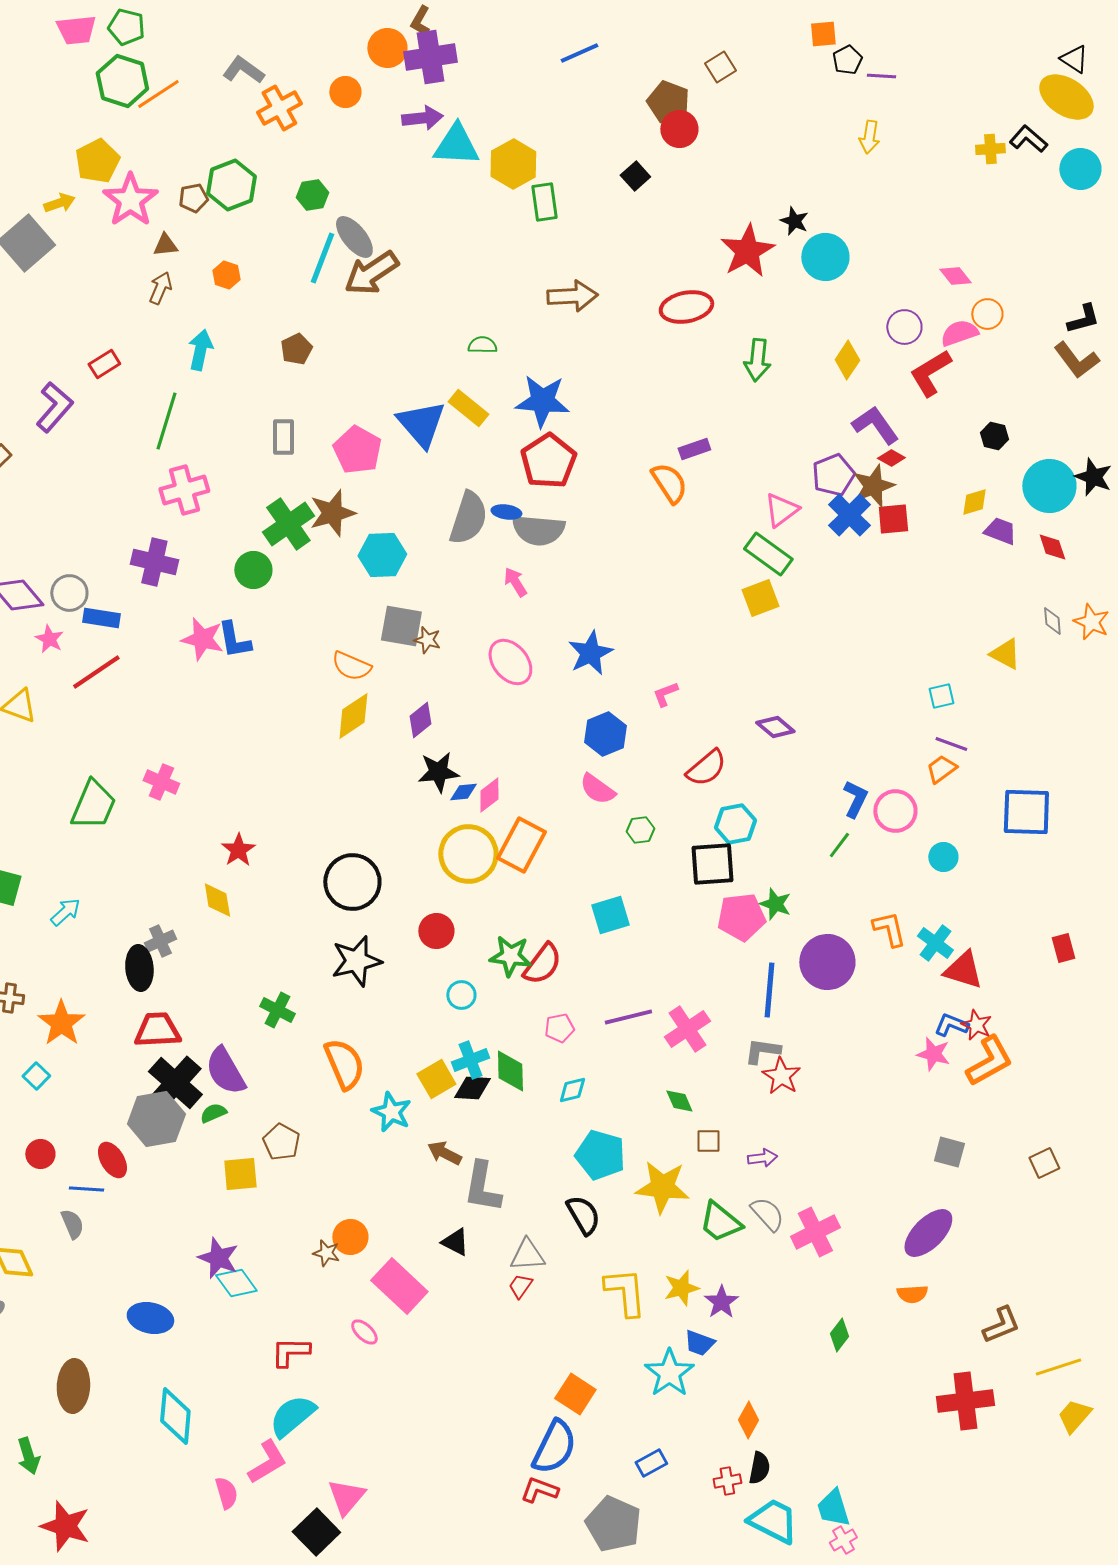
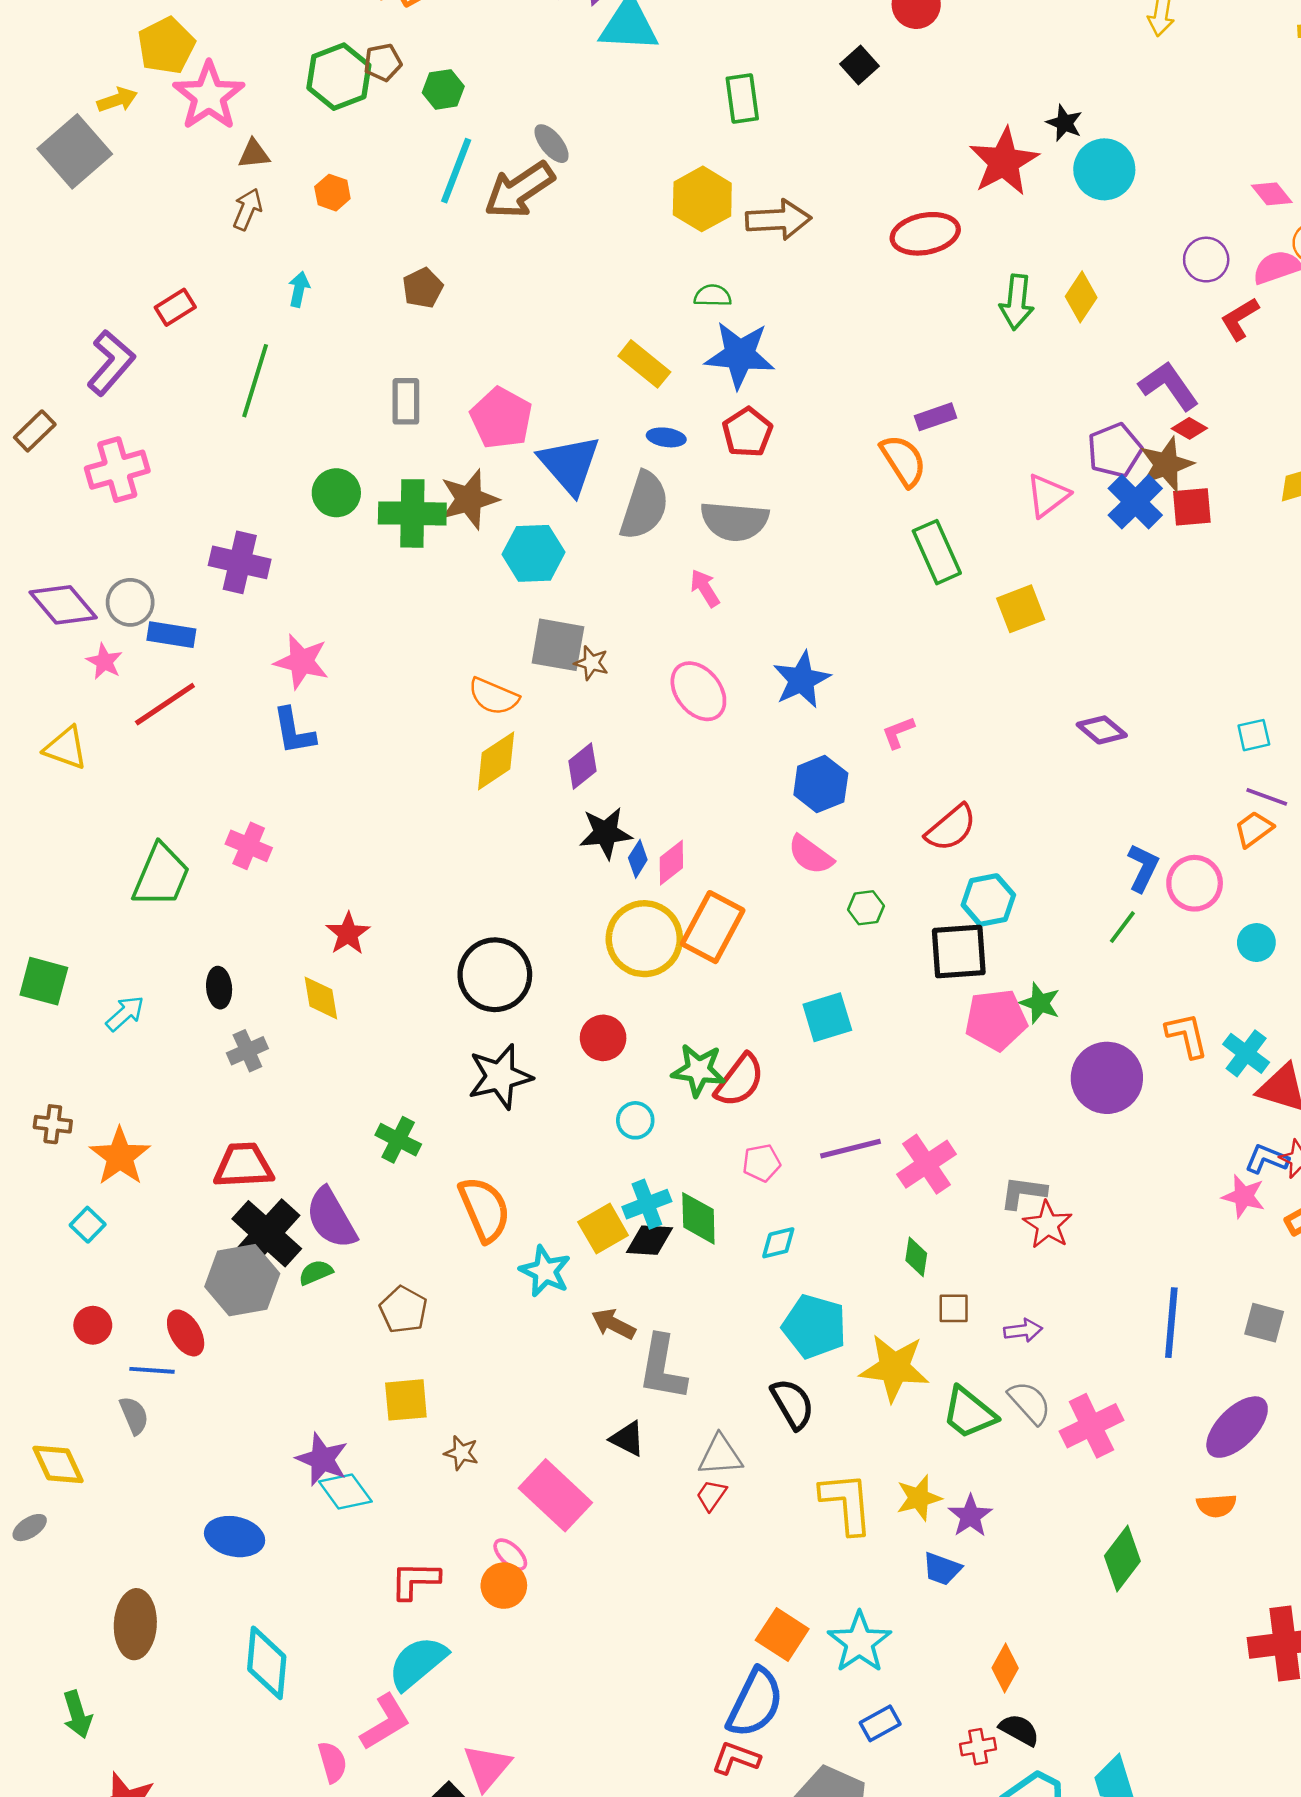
yellow hexagon: (513, 164) -> (702, 199), moved
brown pentagon: (193, 198) -> (383, 62), moved
gray ellipse: (354, 237) -> (552, 144), moved, size x0.7
green semicircle: (482, 345) -> (713, 296), moved
cyan arrow: (200, 350) -> (299, 289), size x0.7
yellow diamond: (847, 360) -> (1081, 297), moved
red L-shape: (930, 373) -> (1240, 319), size x0.7
blue triangle: (421, 424) -> (570, 464), moved
red pentagon: (548, 461) -> (747, 432), size x0.7
pink cross: (184, 490) -> (117, 470), moved
blue ellipse: (506, 512) -> (666, 437), moved
green cross: (288, 524) -> (412, 513), turned 36
green rectangle: (768, 554) -> (937, 552), moved, turned 30
green circle: (253, 570) -> (336, 493), moved
blue L-shape: (234, 640) -> (294, 731), moved
purple diamond: (775, 727) -> (1102, 730), moved
blue diamond: (463, 792) -> (638, 859), turned -52
black ellipse: (139, 968) -> (219, 988), moved, size x0.7
blue line: (769, 990) -> (1171, 1323), moved
green diamond: (679, 1101) -> (916, 1257), turned 32
yellow square: (240, 1174) -> (406, 1400), moved
orange circle: (350, 1237) -> (504, 1586), moved
green diamond: (839, 1335) -> (1122, 1558), size x1.5
cyan star: (669, 1373) -> (859, 1642), moved
black semicircle: (759, 1468) -> (1019, 1730), turned -72

